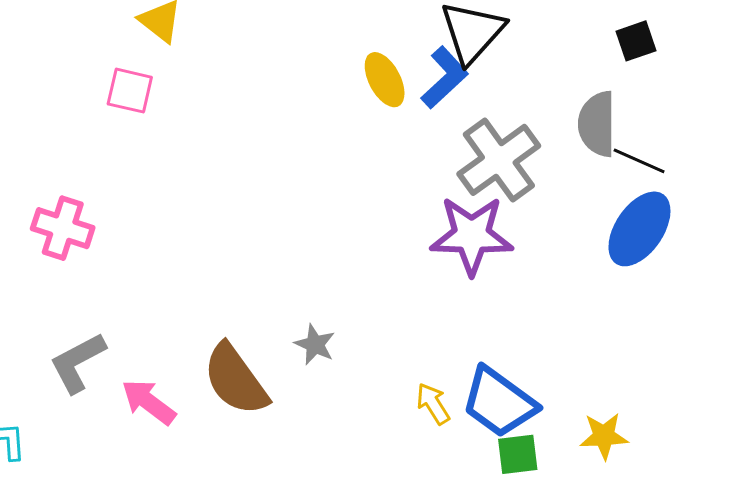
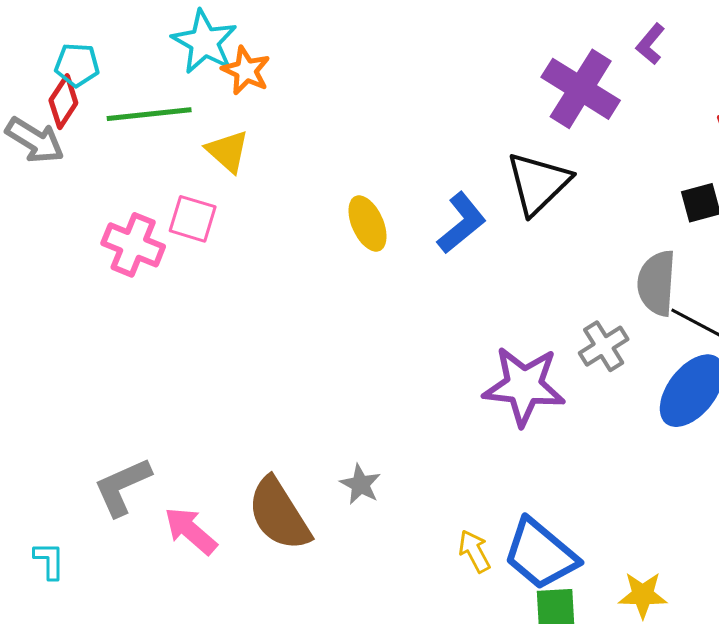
blue L-shape: (445, 78) -> (462, 223), moved
yellow ellipse: (385, 80) -> (368, 224), moved
gray cross: (499, 160) -> (604, 346), moved, size x0.6
pink cross: (63, 228) -> (133, 245), moved

